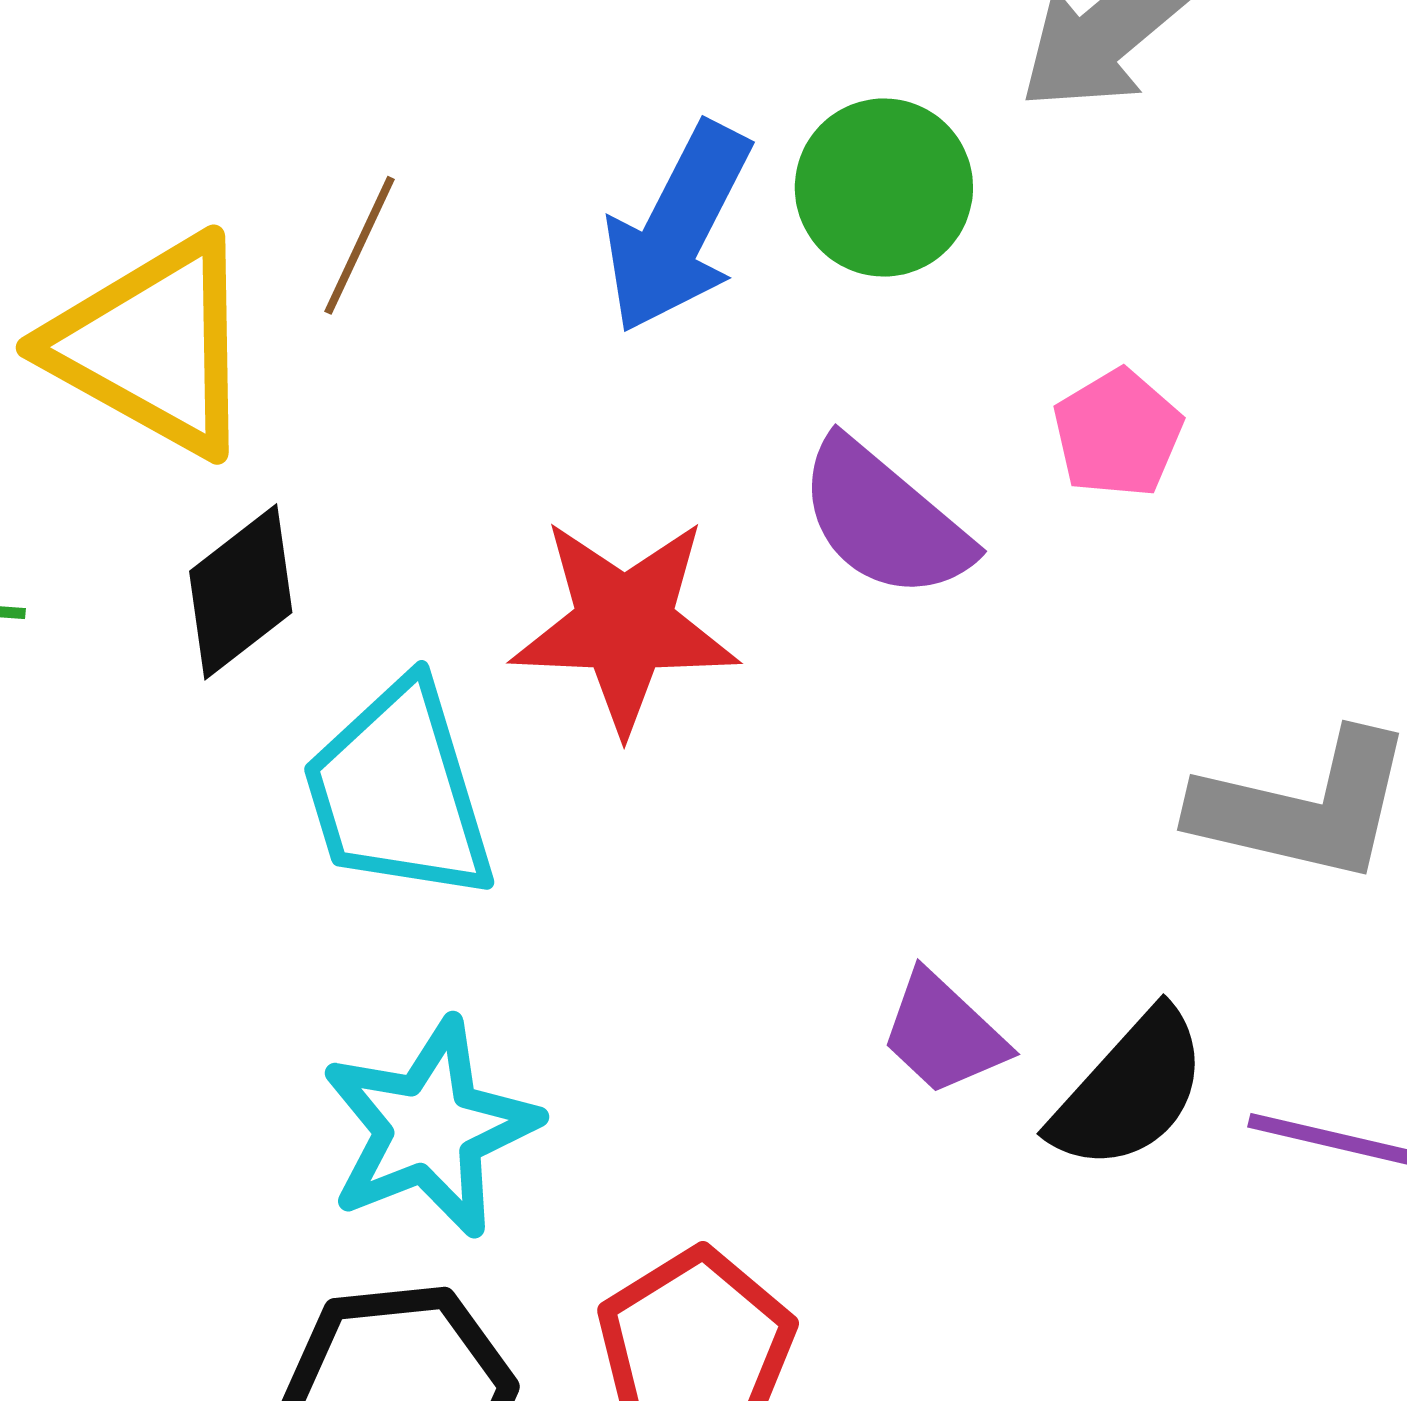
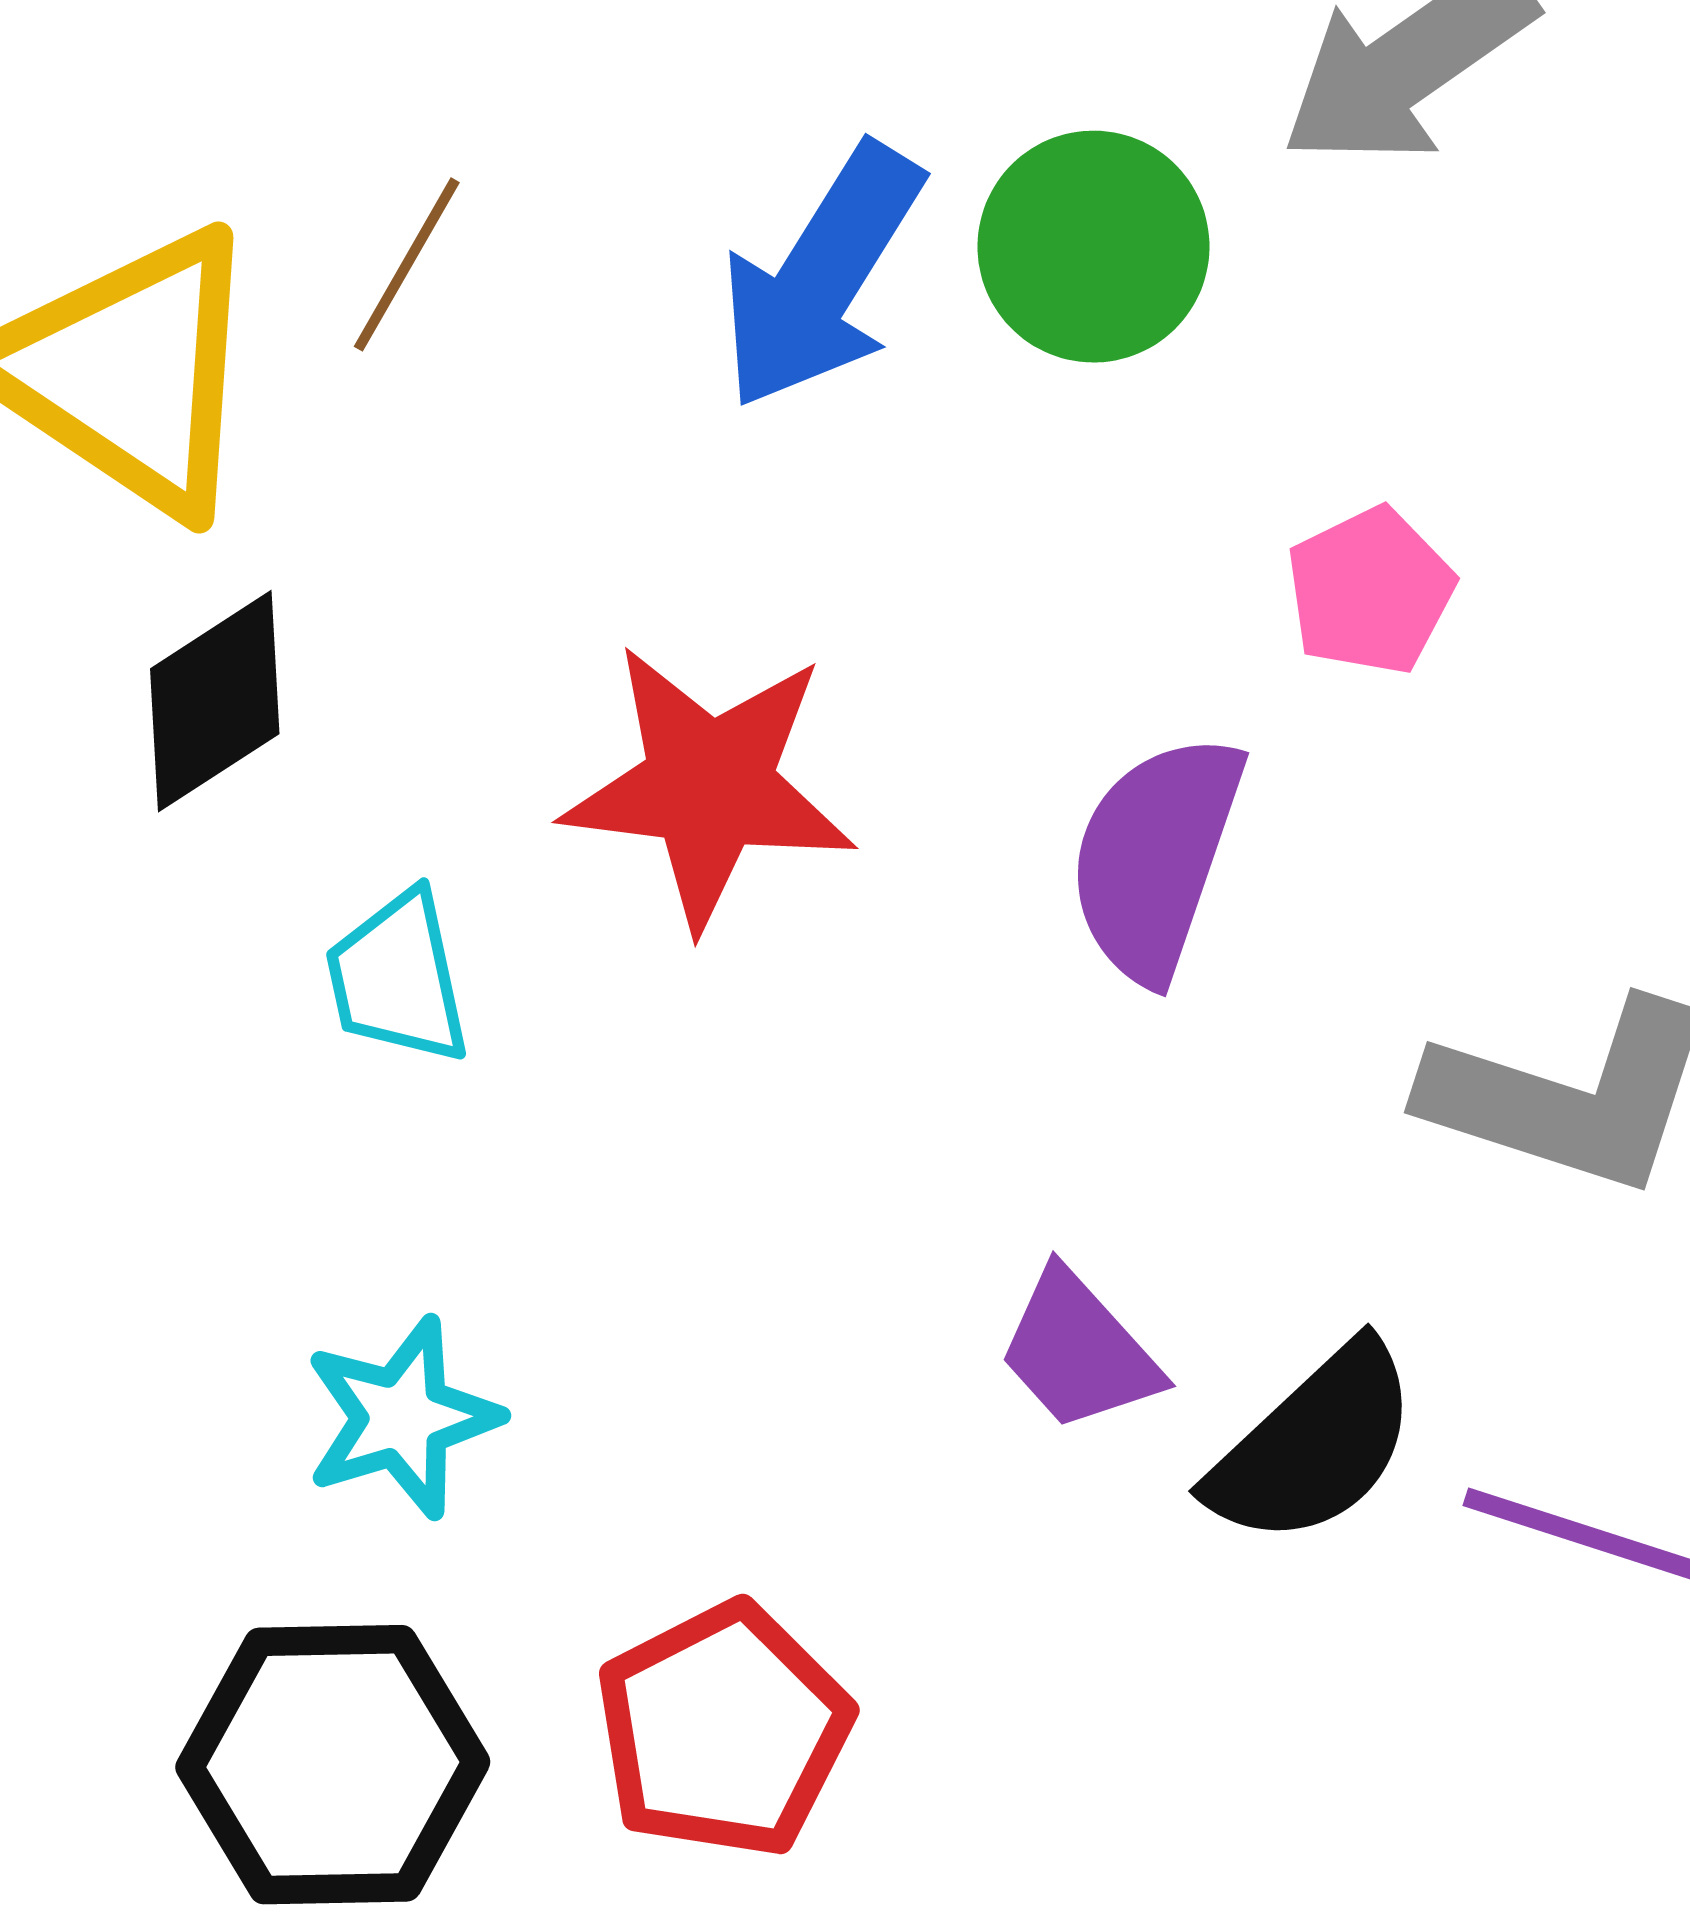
purple semicircle: (884, 519) -> (1156, 857), moved, turned 64
cyan trapezoid: (399, 792) -> (398, 978), size x0.6
cyan star: (430, 1128) -> (402, 1418), size x0.7

